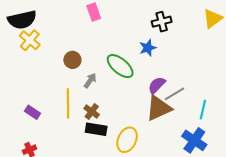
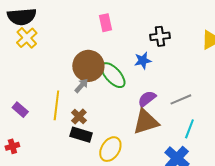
pink rectangle: (94, 12) -> (106, 23), moved
brown circle: (72, 60) -> (88, 66), moved, size x1.8
gray line: (174, 94) -> (181, 99), moved

